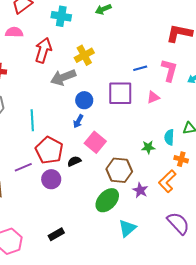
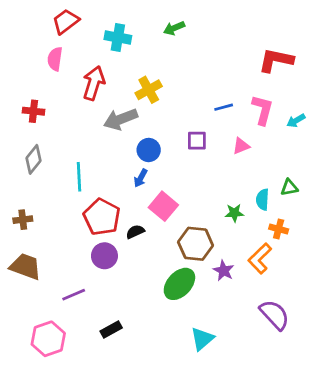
pink semicircle: (14, 32) -> (55, 59), turned -84
purple square: (120, 93) -> (197, 141), size x0.6
purple line: (23, 167) -> (74, 295), moved
cyan triangle: (127, 228) -> (202, 339), moved

